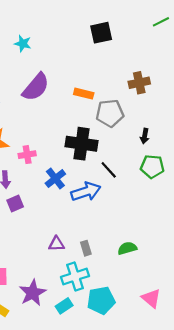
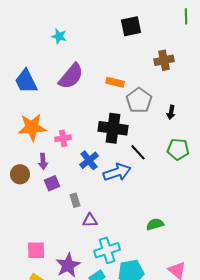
green line: (161, 22) -> (186, 16), turned -63
brown cross: (139, 83) -> (164, 60), moved
gray pentagon: (110, 113) -> (139, 100), turned -30
black arrow: (145, 136) -> (171, 112), moved
gray rectangle: (86, 248) -> (75, 200), moved

